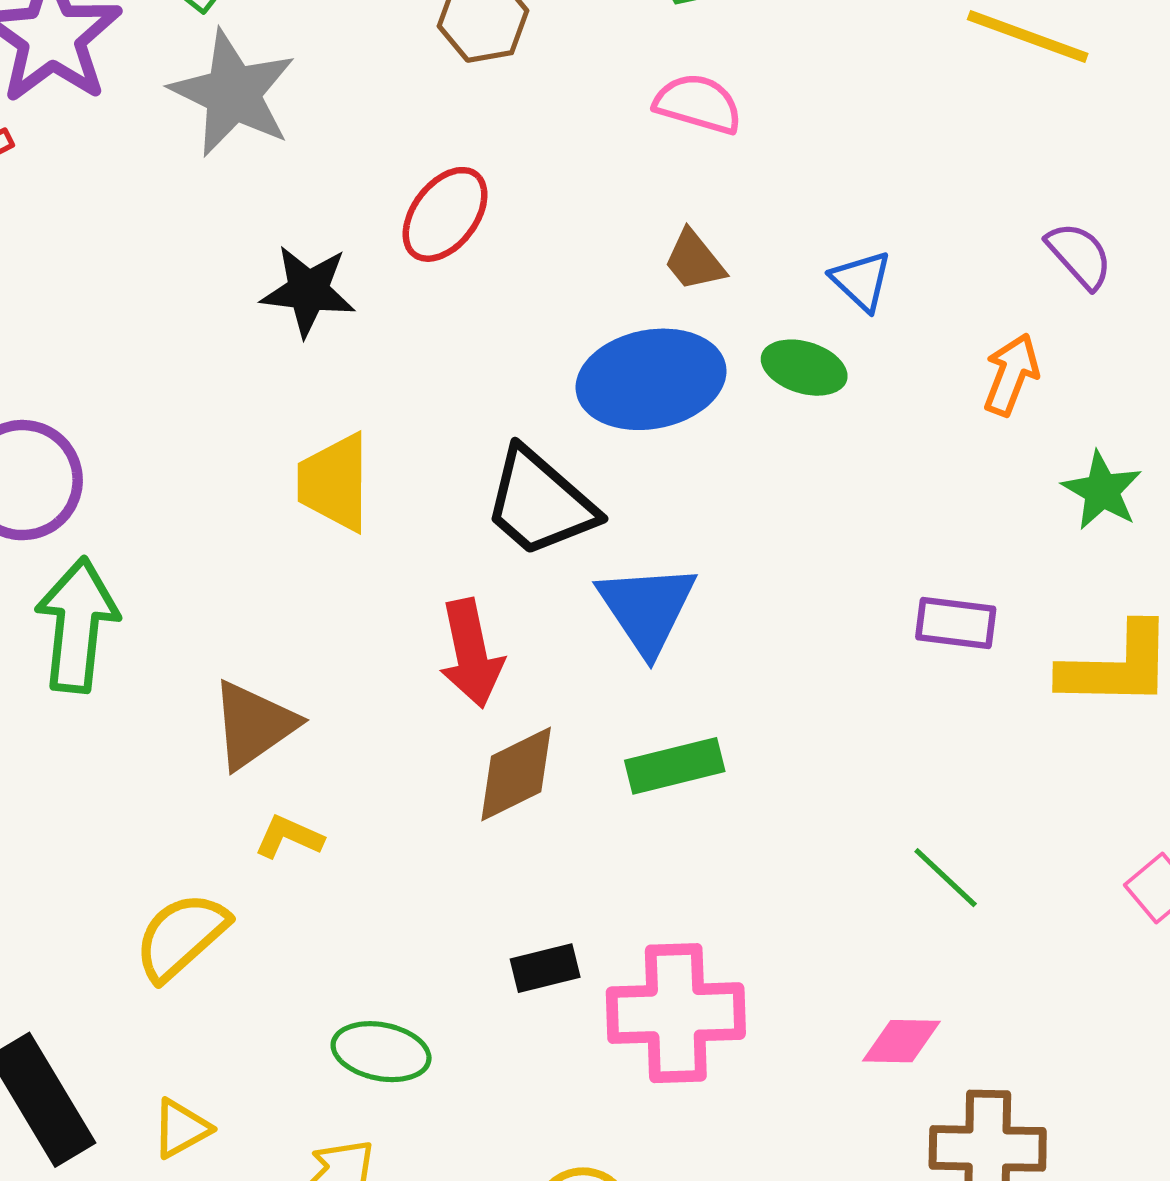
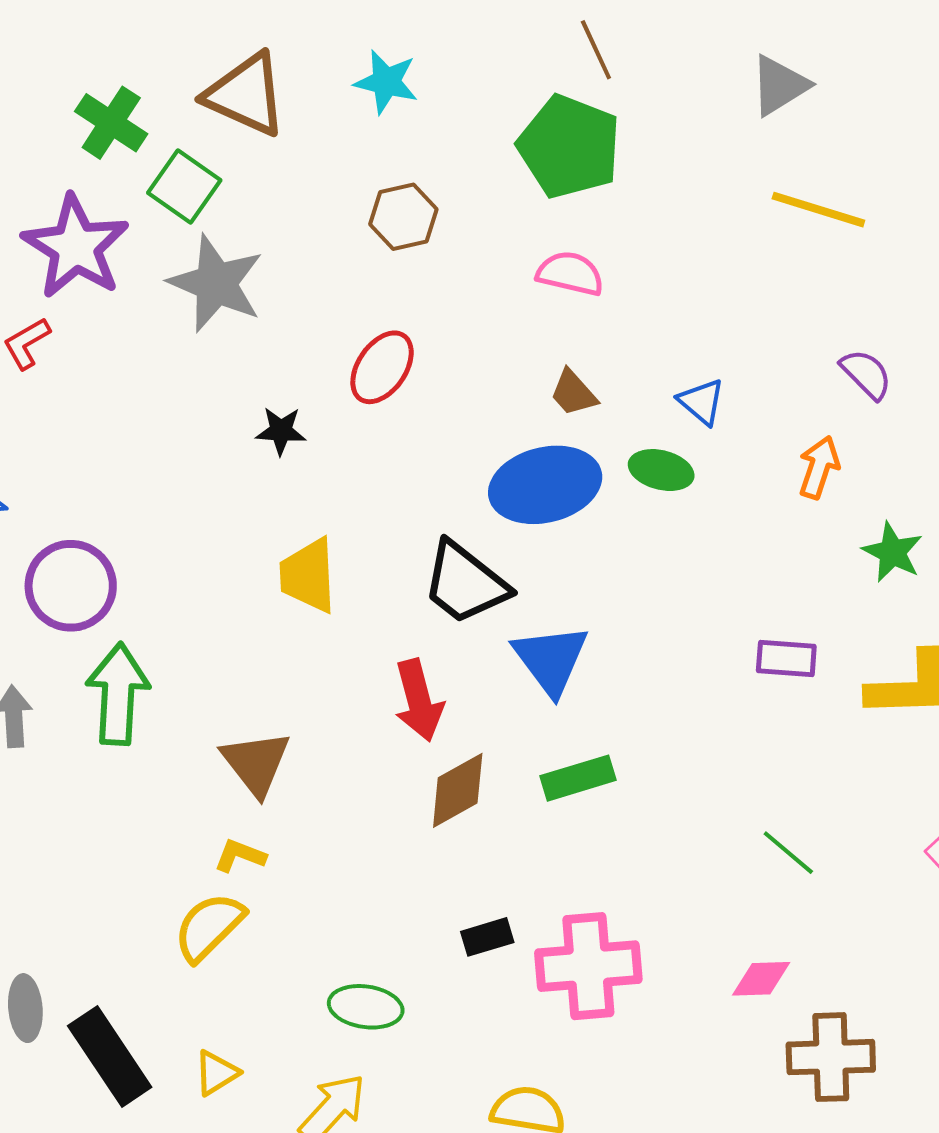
black star: (308, 291) -> (281, 431), size x0.7
brown triangle: (254, 725) -> (256, 763), turned -30
yellow L-shape: (289, 837) -> (240, 856), moved

